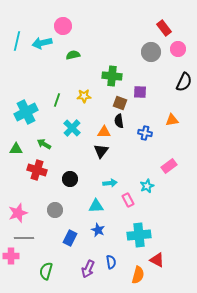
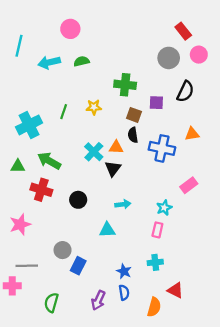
cyan arrow: (42, 43) -> (49, 62), moved
black semicircle: (184, 82) -> (185, 91), moved
cyan cross: (72, 128) -> (94, 152), moved
blue cross: (145, 133) -> (162, 148), size x1.6
green arrow: (44, 144) -> (49, 161), size x1.5
pink rectangle: (128, 200) -> (157, 230), moved, turned 40
gray circle: (55, 210) -> (63, 250), moved
pink star: (18, 213) -> (20, 224), moved
blue star: (98, 230) -> (124, 271), moved
cyan cross: (139, 235) -> (155, 262), size x0.6

